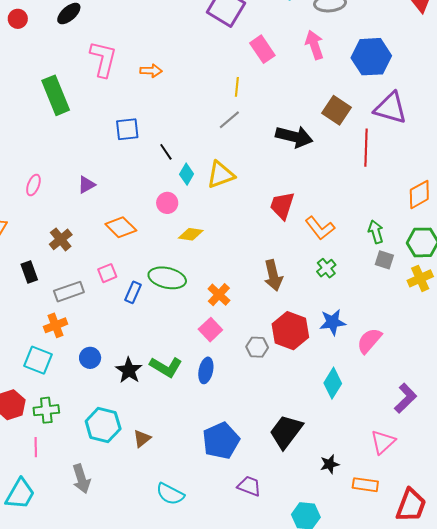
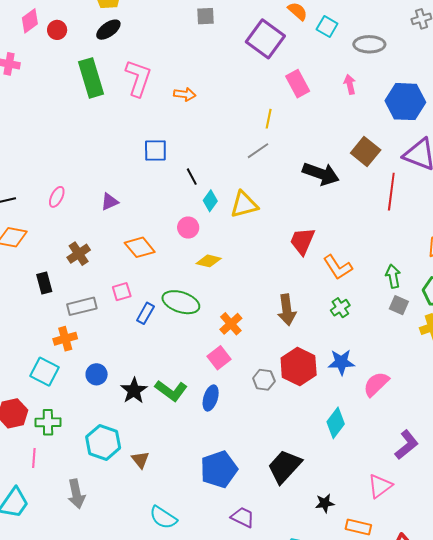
pink arrow: (314, 45) -> (350, 84), size x0.7
green rectangle: (56, 95) -> (91, 78), moved
brown triangle: (142, 439) -> (140, 460), turned -36

